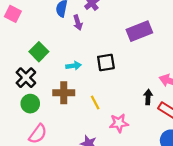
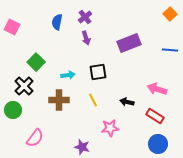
purple arrow: (78, 23) -> (86, 38), moved
black arrow: (148, 97) -> (127, 102), moved, turned -80
yellow line: (95, 102) -> (93, 100), moved
green circle: (30, 104) -> (13, 110), moved

